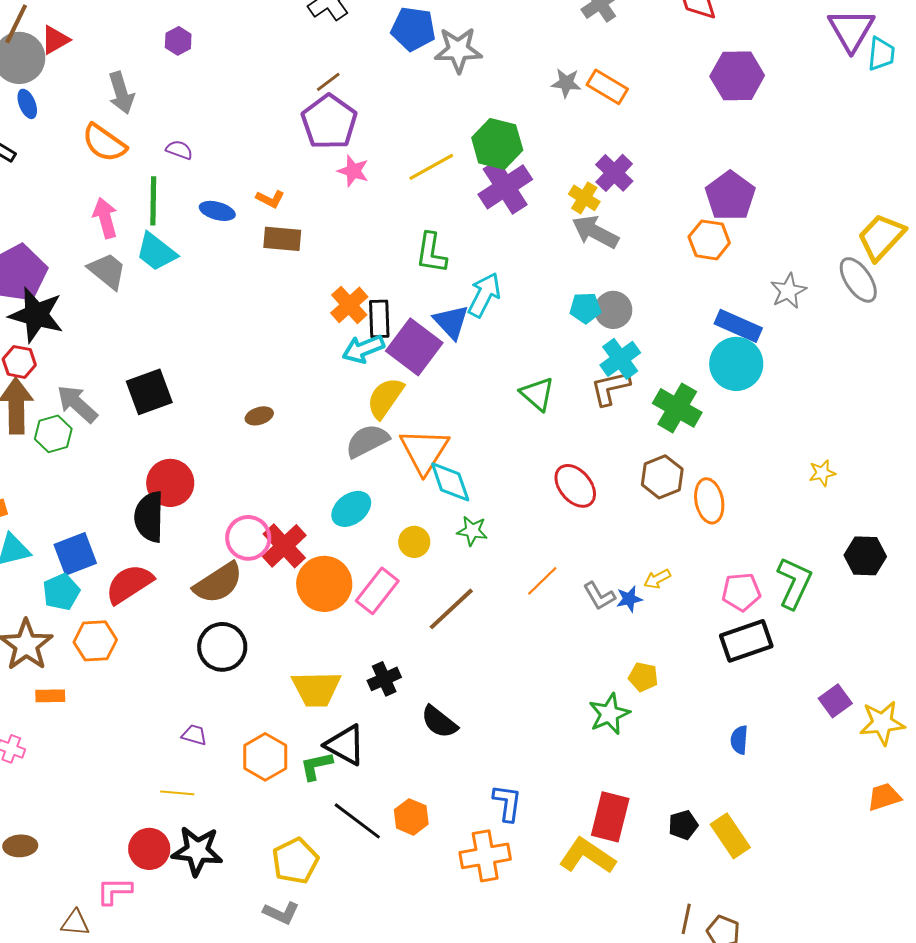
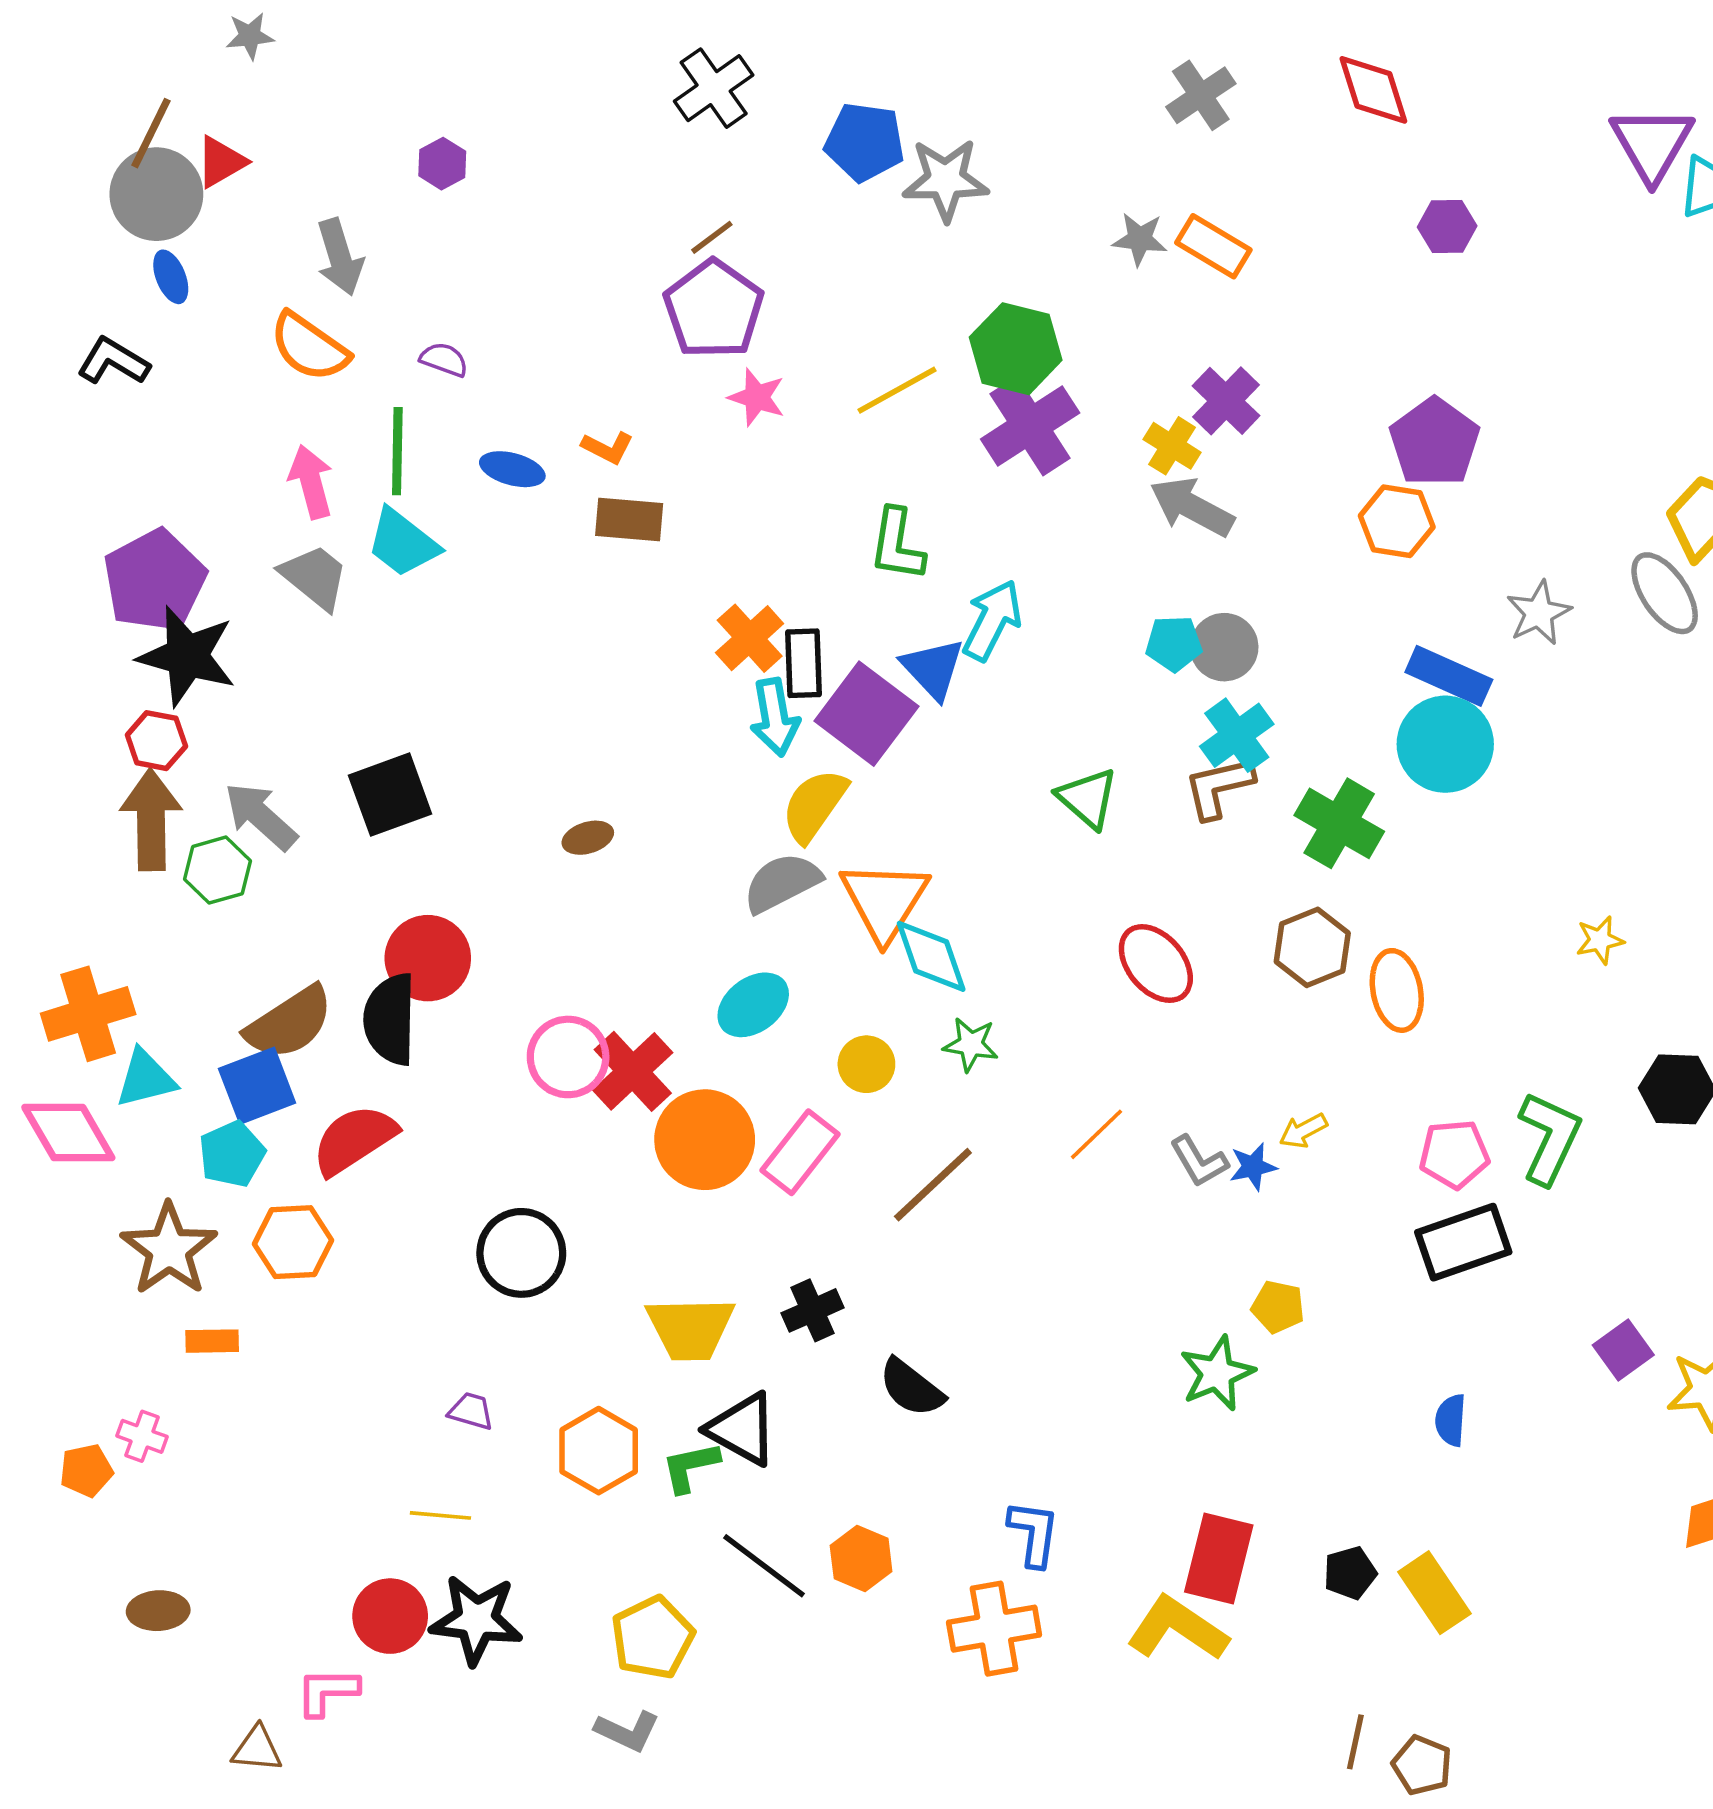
purple hexagon: (737, 76) -> (1447, 226), size x0.6
cyan arrow: (363, 349) -> (775, 717), turned -78
brown semicircle: (218, 583) -> (289, 1023), moved

